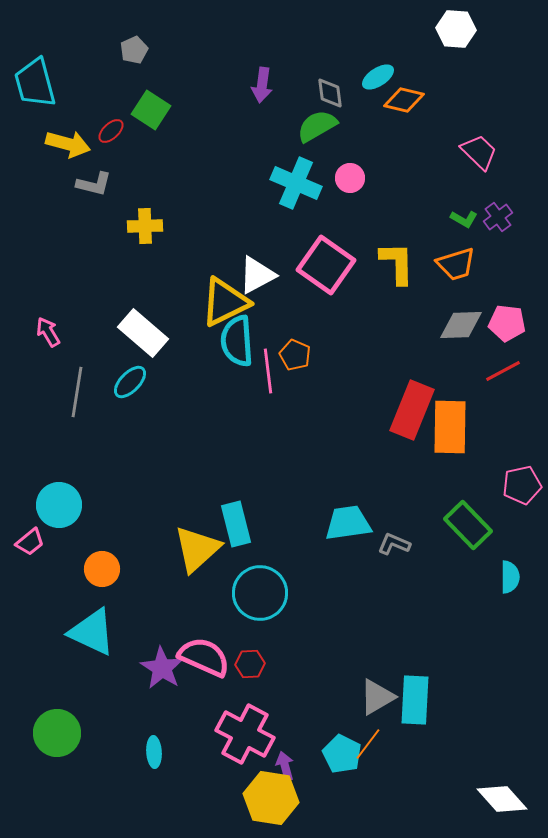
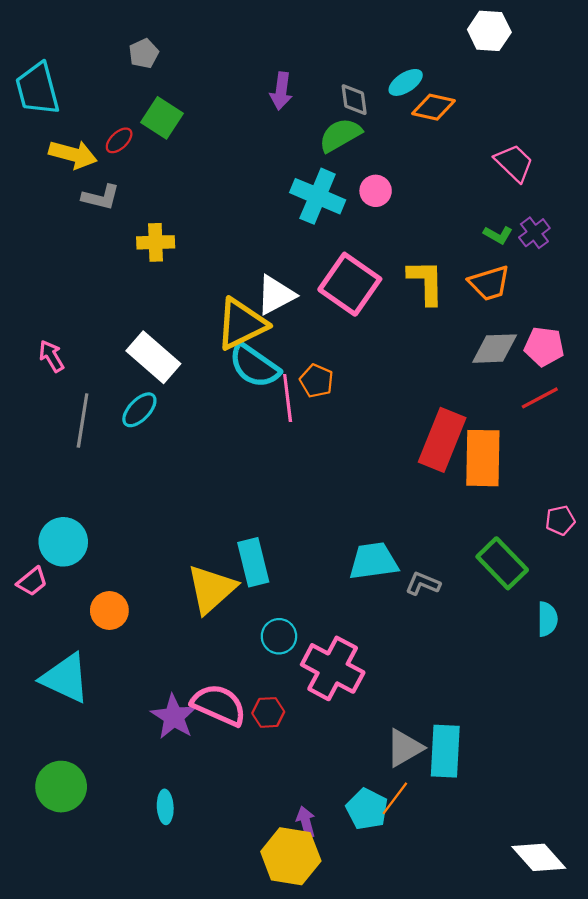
cyan semicircle: (237, 341) -> (254, 366), turned -51
pink pentagon: (522, 485) -> (560, 520), size x0.7
cyan circle: (260, 593) -> (279, 636), size x0.6
cyan triangle: (92, 632) -> (65, 678), moved
pink cross: (245, 734) -> (333, 668), moved

